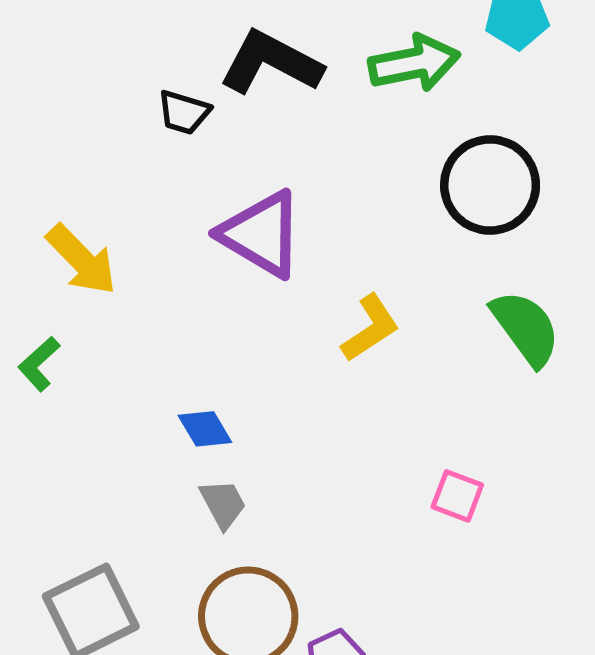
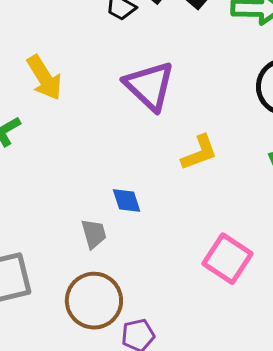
blue diamond: (205, 429) -> (127, 201), moved
pink square: (457, 496) -> (228, 259), size x1.6

